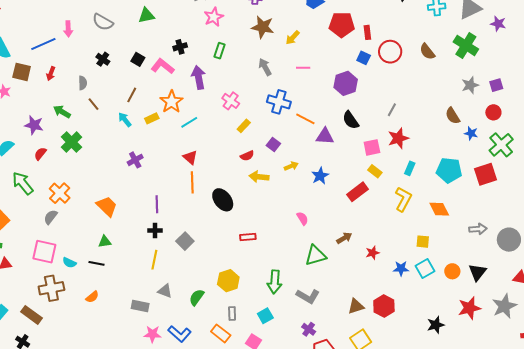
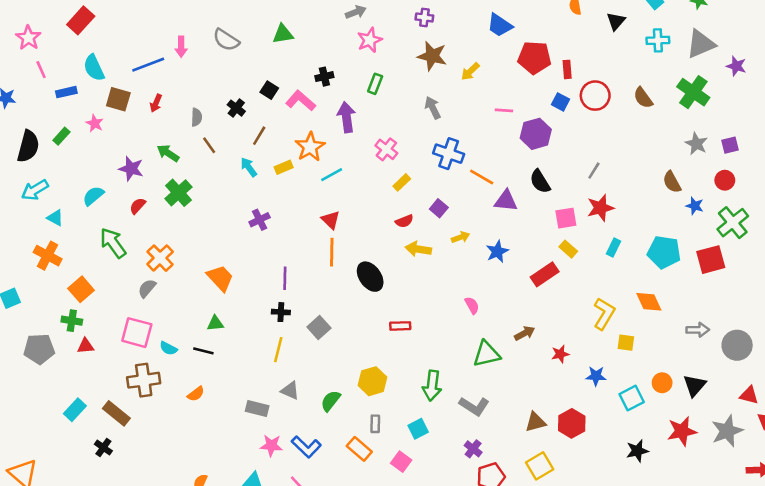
black cross: (103, 59) -> (236, 108), moved
pink line: (303, 68) -> (504, 110), moved
gray star: (470, 85) -> (696, 144), turned -30
yellow L-shape: (403, 199) -> (604, 314), moved
cyan square: (425, 269) -> (632, 398), moved

